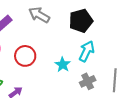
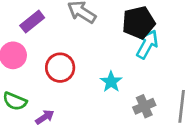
cyan arrow: (87, 51) -> (147, 44), moved

